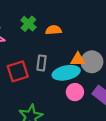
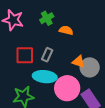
cyan ellipse: (66, 73) -> (45, 77), moved
pink circle: (75, 92) -> (67, 88), size x1.6

